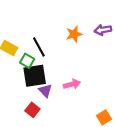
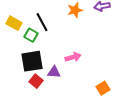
black square: (35, 76) -> (32, 61), moved
purple triangle: (45, 91) -> (54, 72), moved, turned -40

